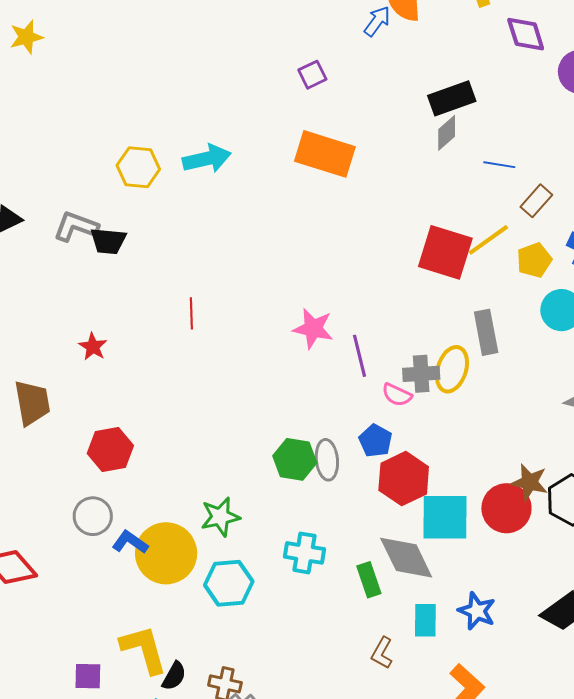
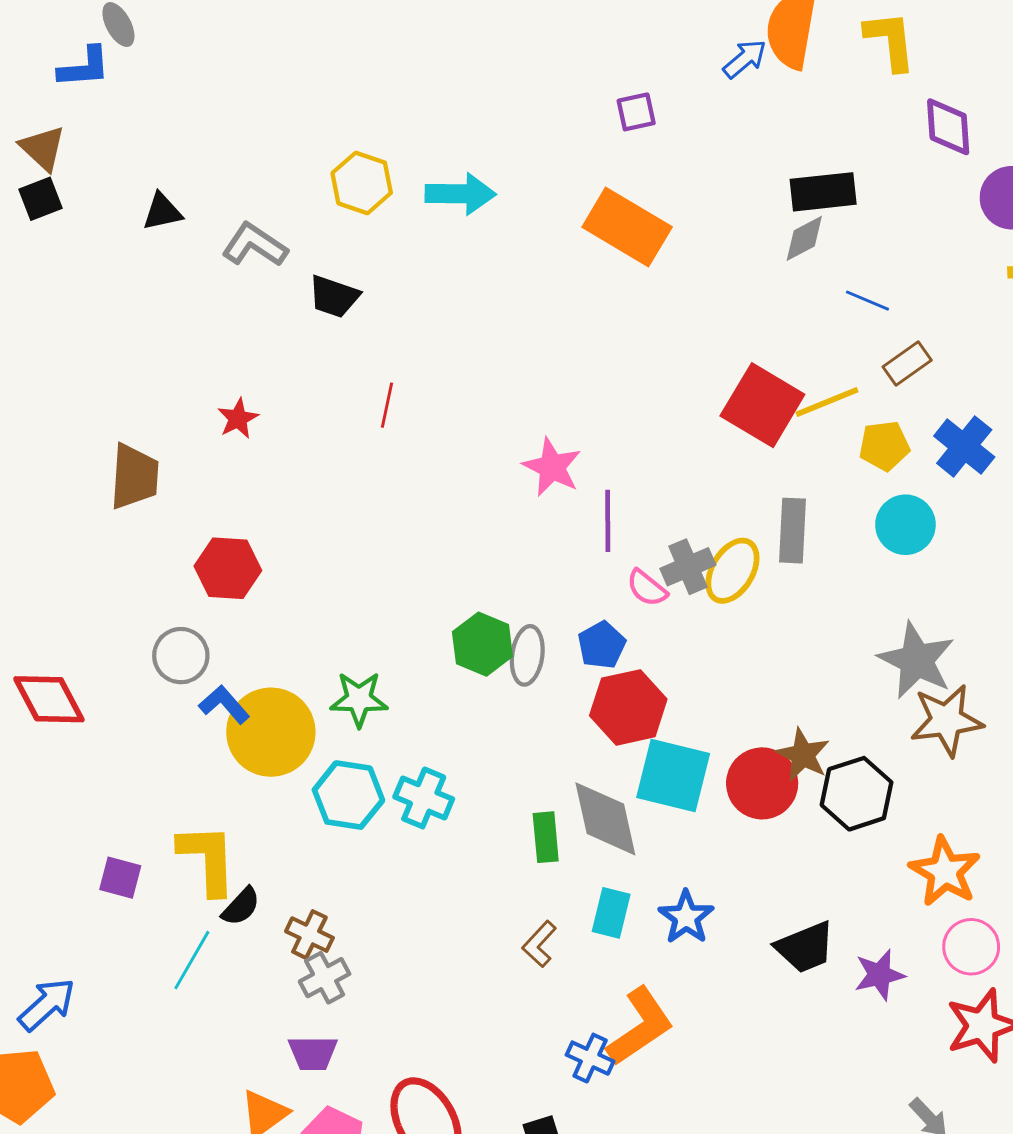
black trapezoid: (108, 241) -> (334, 297), moved
gray cross: (421, 374) -> (688, 567), turned -33
cyan cross: (304, 553) -> (424, 798), moved

